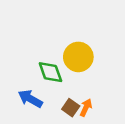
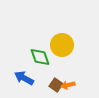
orange arrow: (86, 108) -> (68, 85), turned -128

